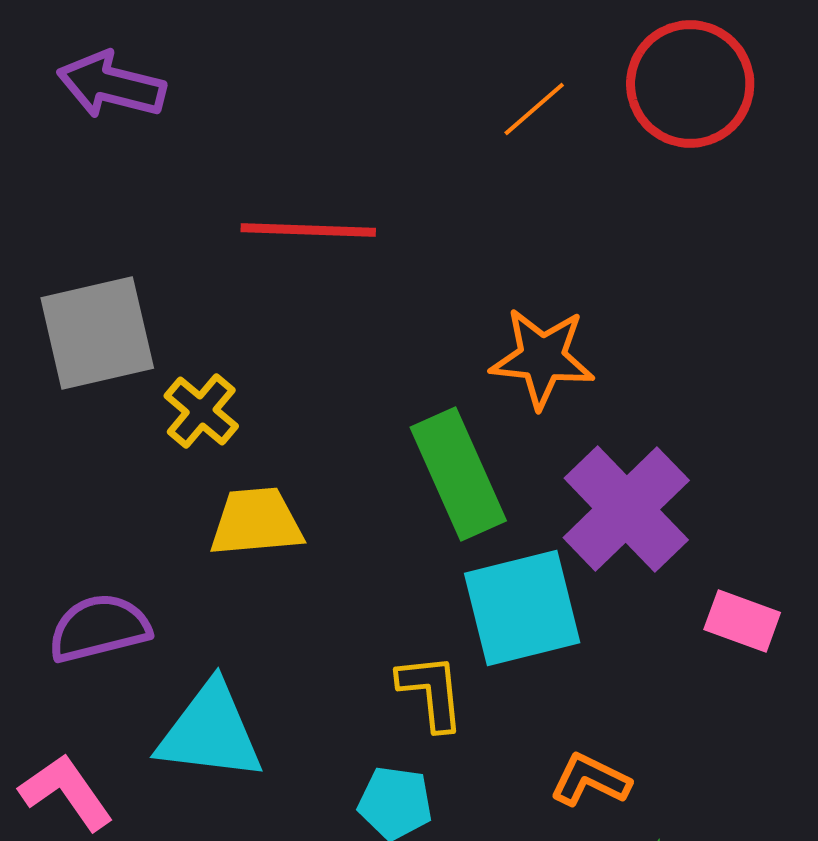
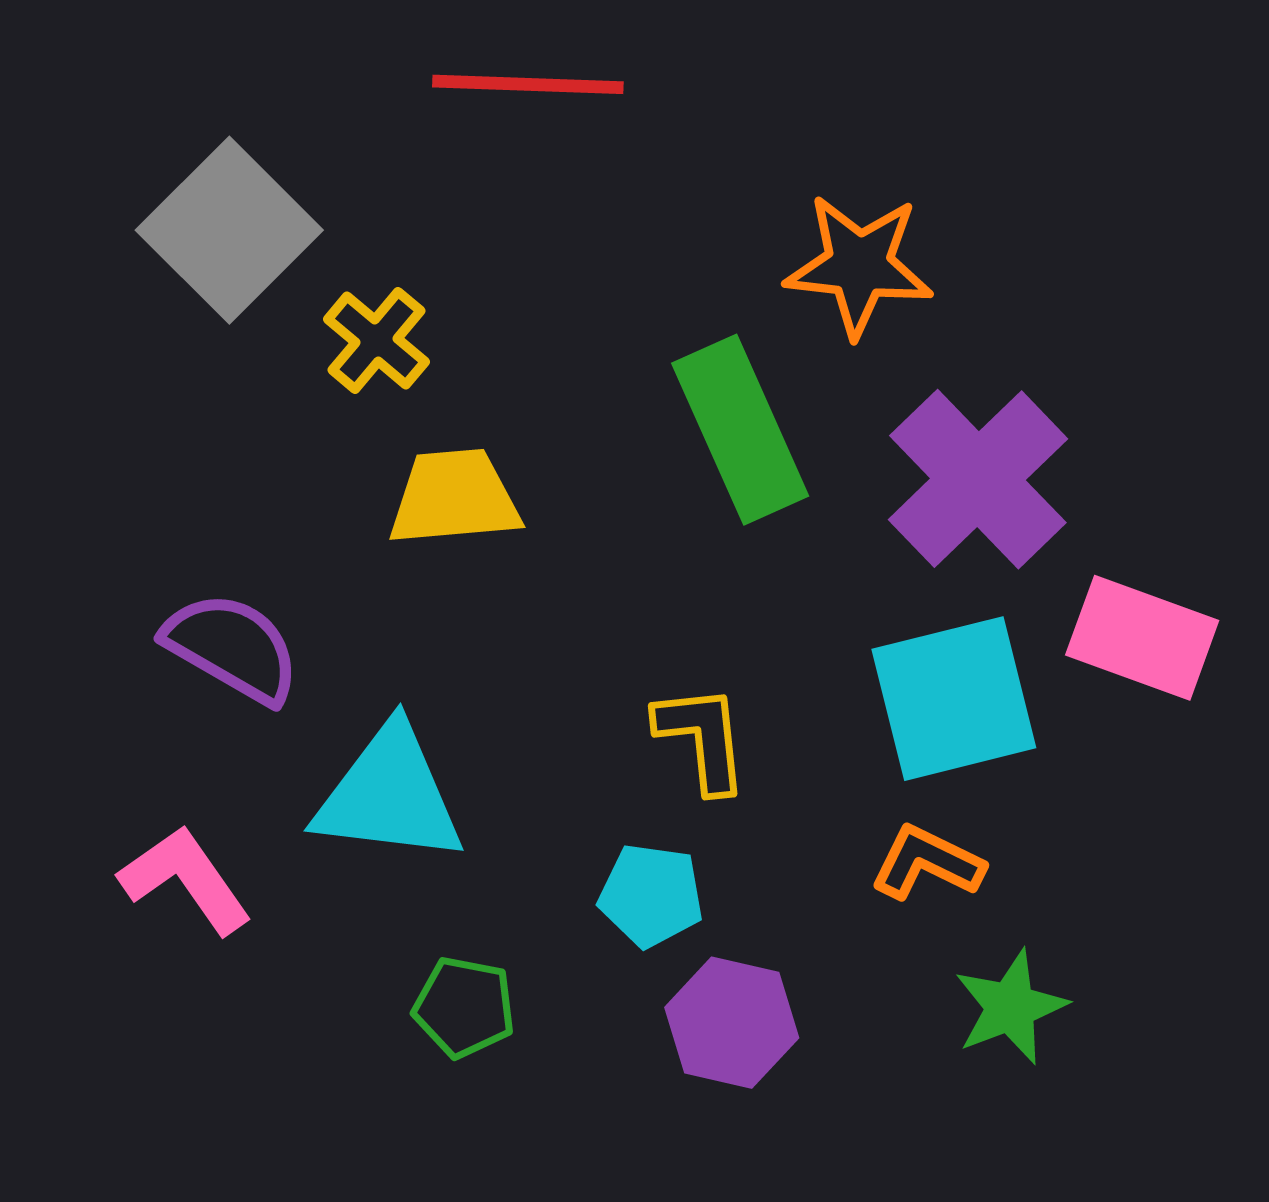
gray square: (97, 333) -> (229, 230), turned -32
cyan square: (522, 608) -> (954, 699), moved
pink rectangle: (742, 621) -> (1142, 638), size x1.4
purple semicircle: (99, 628) -> (232, 648), turned 44

